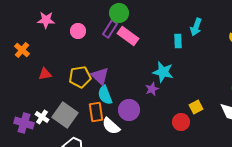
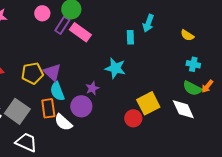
pink circle: (78, 31) -> (42, 13), moved
purple star: (152, 89) -> (92, 88), moved
yellow square: (196, 107) -> (148, 103), size x1.6

